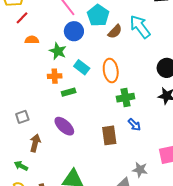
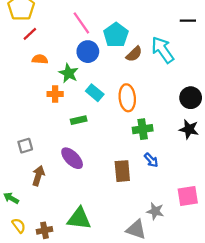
orange cross: (55, 76) -> (55, 94), moved
green arrow: (21, 166) -> (11, 198), moved

